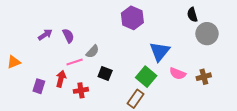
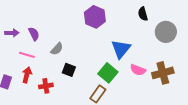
black semicircle: (192, 15) -> (143, 14), moved
purple arrow: (45, 35) -> (12, 33), turned 32
pink line: (75, 62) -> (27, 55), moved, turned 35
brown cross: (204, 77) -> (163, 73), size x1.5

